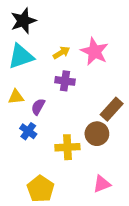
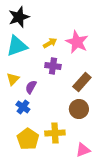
yellow triangle: (16, 97) -> (13, 79), turned -40
brown rectangle: (112, 109) -> (82, 82), moved
yellow cross: (67, 147) -> (55, 133), moved
yellow pentagon: (40, 189) -> (28, 139), moved

